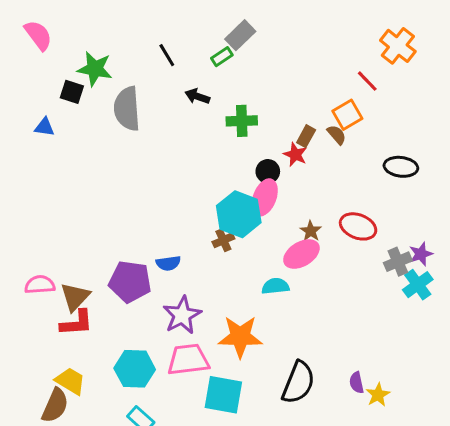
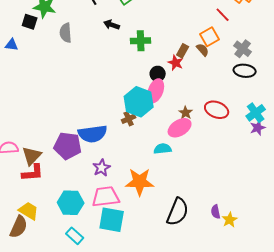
gray semicircle: (127, 109) -> (66, 33), size x0.7
gray cross: (398, 262) -> (243, 49), moved, turned -30
blue semicircle: (168, 263) -> (93, 134), size x1.8
cyan cross: (418, 285) -> (256, 113), moved
purple star: (182, 315) -> (102, 168), size x0.7
cyan square: (223, 395) -> (112, 220), moved

